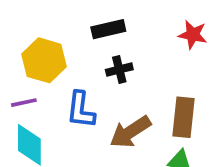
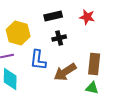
red star: (193, 35) -> (87, 17), moved

